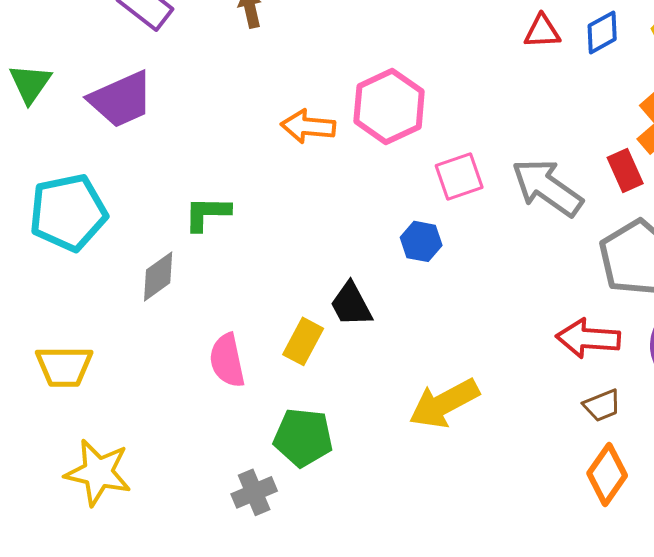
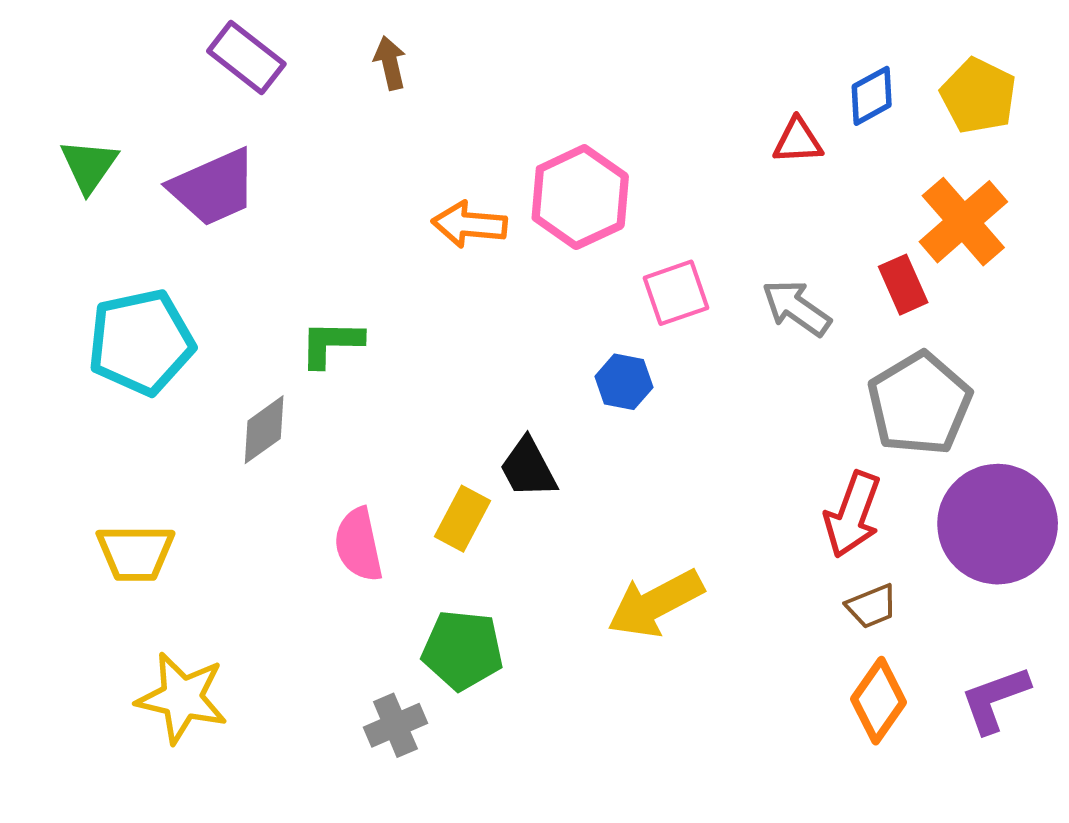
red triangle: (542, 31) -> (798, 141), moved
gray arrow: (547, 187) -> (796, 308), size x0.7
red arrow: (588, 338) -> (853, 515), turned -74

